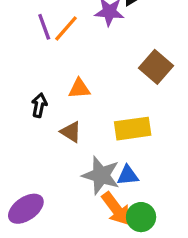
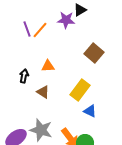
yellow rectangle: (133, 129) -> (80, 90), turned -45
gray star: (101, 175) -> (41, 130), moved
blue triangle: (128, 175) -> (90, 111), moved, turned 32

